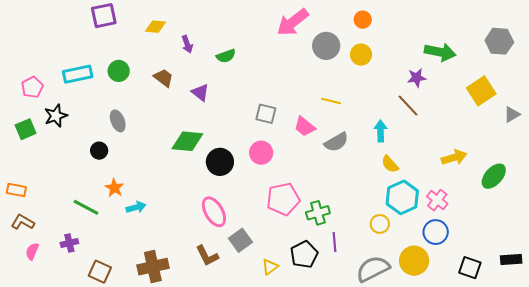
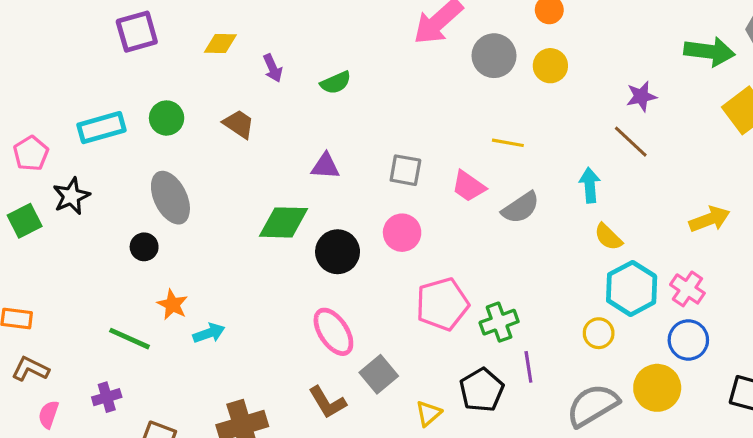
green arrow: (440, 52) -> (709, 52), moved
purple triangle: (200, 92) -> (325, 166), moved, turned -30
gray ellipse: (118, 121) -> (170, 198), size x1.5

